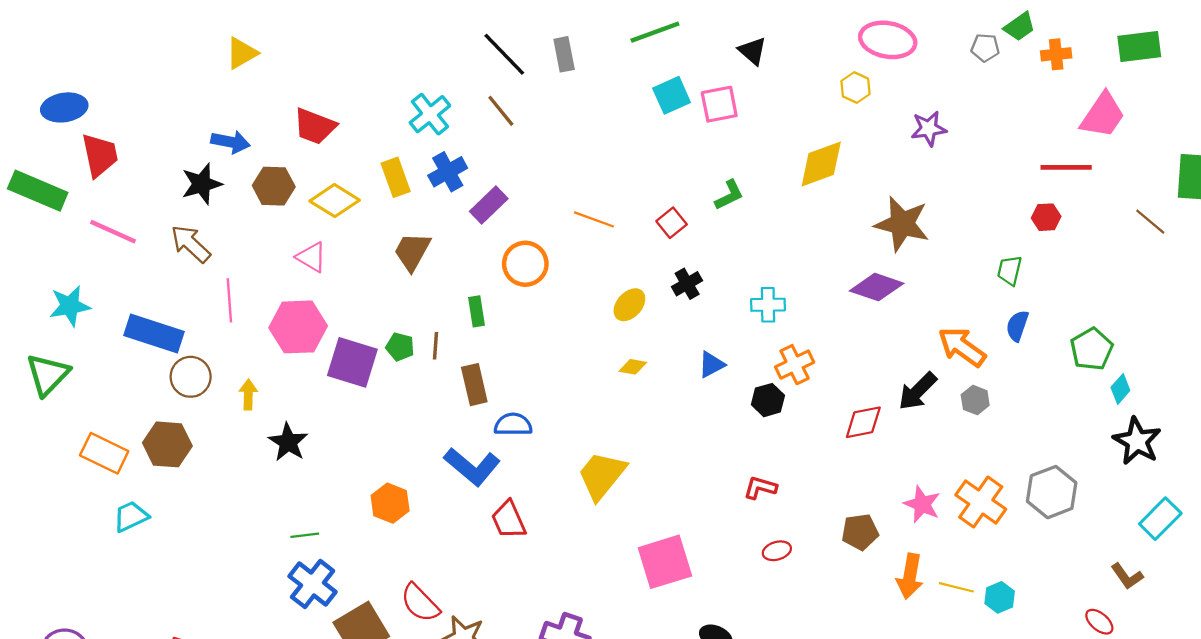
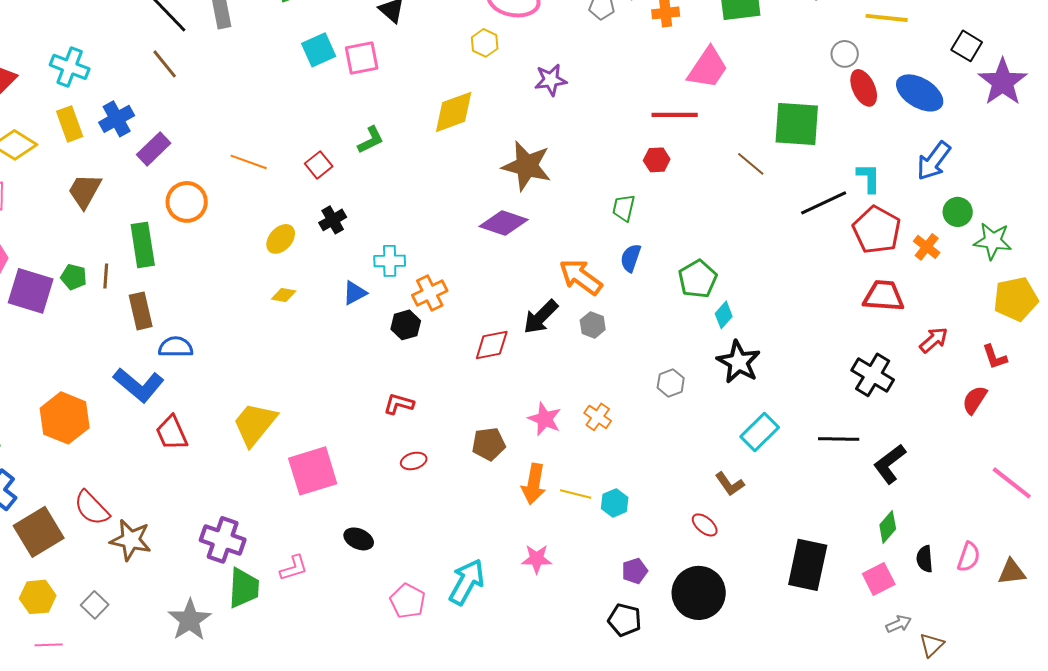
cyan cross: (430, 114) -> (70, 67), moved, turned -30
cyan cross: (768, 305) -> (390, 261), moved
green rectangle: (477, 311) -> (143, 245), size x1.6
yellow trapezoid: (602, 475) -> (255, 424), moved
gray hexagon: (1052, 492) -> (671, 383), moved, size x0.6
orange cross: (981, 502) -> (598, 417), size x0.6
orange hexagon: (390, 503) -> (65, 418), size x1.4

